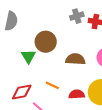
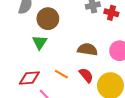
brown circle: (46, 42) -> (48, 19), moved
red semicircle: (77, 94) -> (86, 75), moved, turned 49

